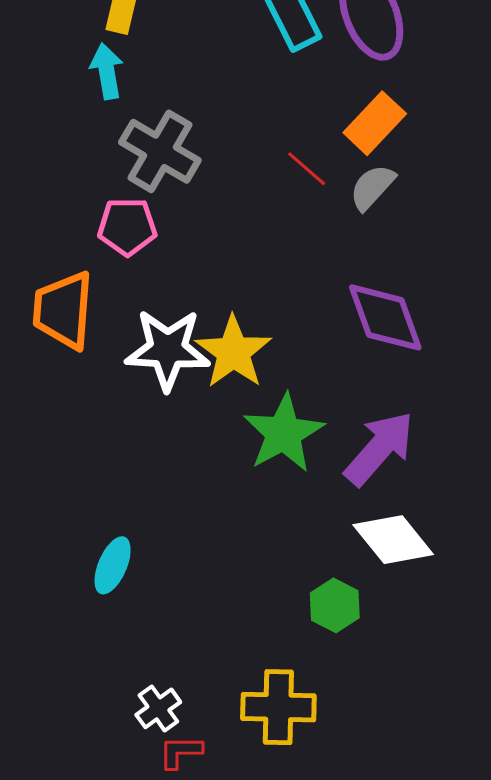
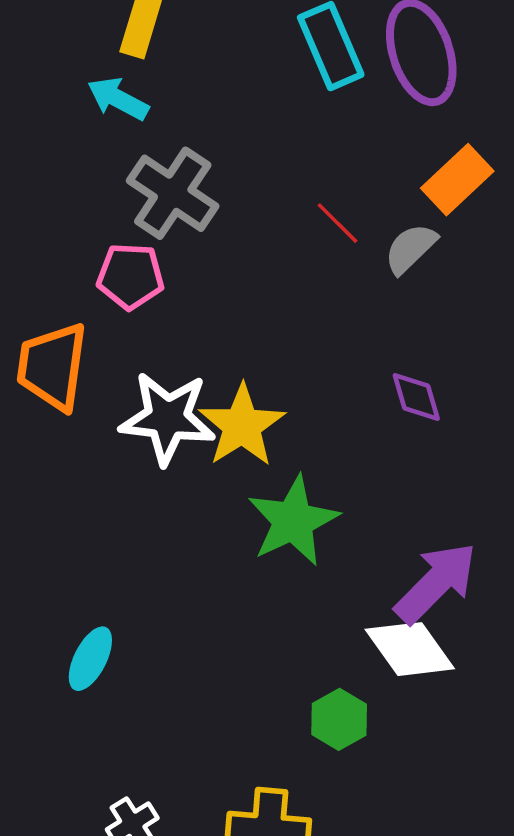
cyan arrow: (107, 71) -> (118, 99), turned -56
orange rectangle: (375, 123) -> (457, 180), moved
purple diamond: (385, 317) -> (416, 397), size x0.6
purple arrow: (379, 448) -> (436, 583), moved

